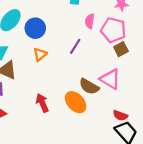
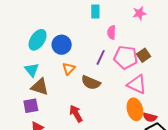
pink pentagon: (113, 30) -> (126, 57), moved
brown semicircle: (89, 86) -> (91, 83), moved
orange ellipse: (76, 102) -> (135, 109), moved, turned 35

